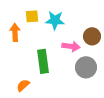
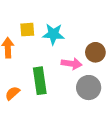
orange semicircle: (23, 85) -> (12, 93), moved

